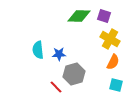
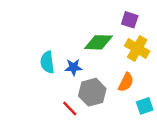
green diamond: (79, 16) -> (98, 42), moved
orange semicircle: (113, 62) -> (126, 82), moved
cyan square: (116, 85) -> (145, 106), turned -32

